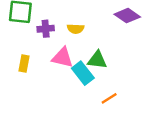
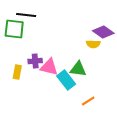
purple cross: (46, 29) -> (35, 61), moved
yellow semicircle: (76, 29) -> (93, 44), moved

